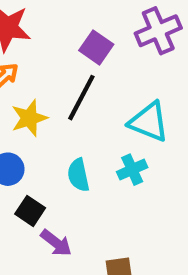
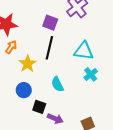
cyan cross: (132, 170) -> (91, 74), moved

